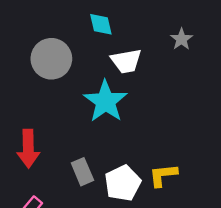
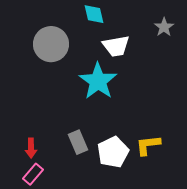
red arrow: (28, 149) -> (31, 148), moved, size x0.6

